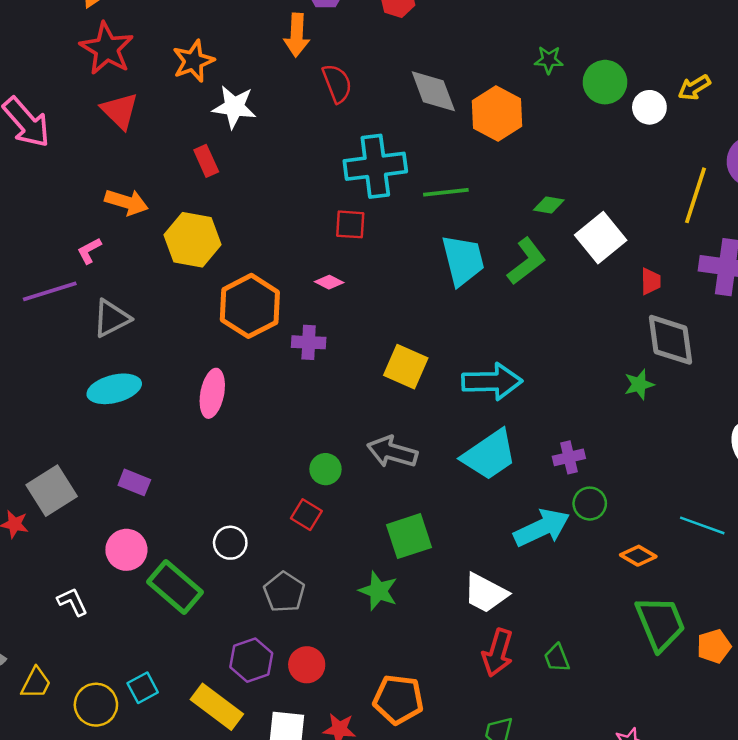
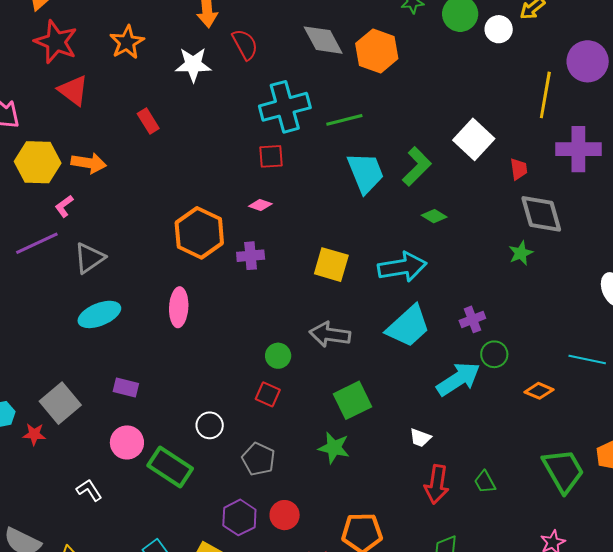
white star: (234, 107) -> (193, 65), moved
green diamond: (549, 205) -> (434, 216), moved, turned 30
yellow hexagon: (192, 240) -> (38, 162), moved
white trapezoid: (485, 593) -> (420, 438), size x0.6
green trapezoid: (660, 623) -> (563, 471), moved

